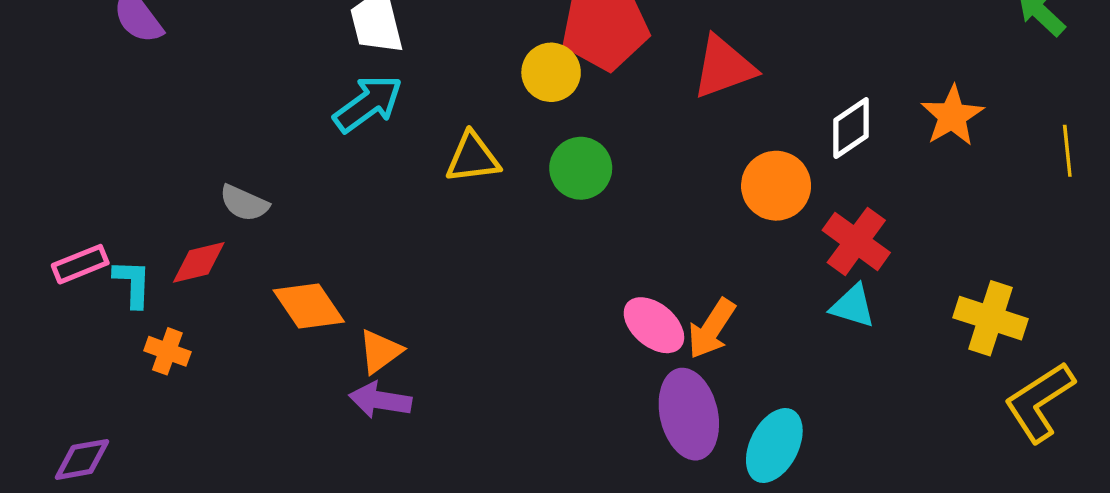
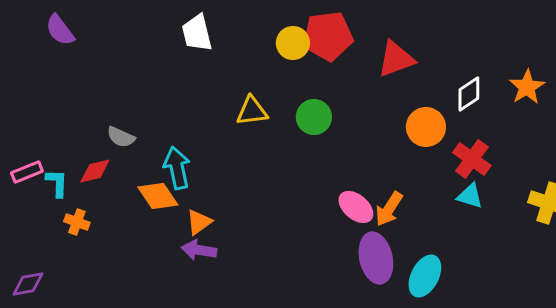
yellow circle: (551, 72) -> (293, 43), moved
cyan arrow: (368, 104) -> (177, 168), moved, turned -66

